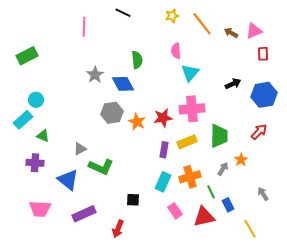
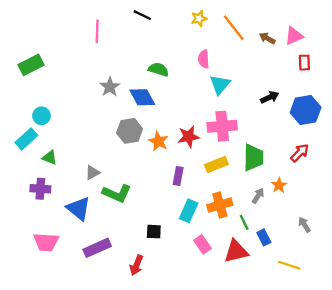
green semicircle: (137, 60) -> (158, 69), turned -66
purple rectangle: (164, 150) -> (178, 176), moved
yellow line: (250, 229) -> (289, 265), turned -42

